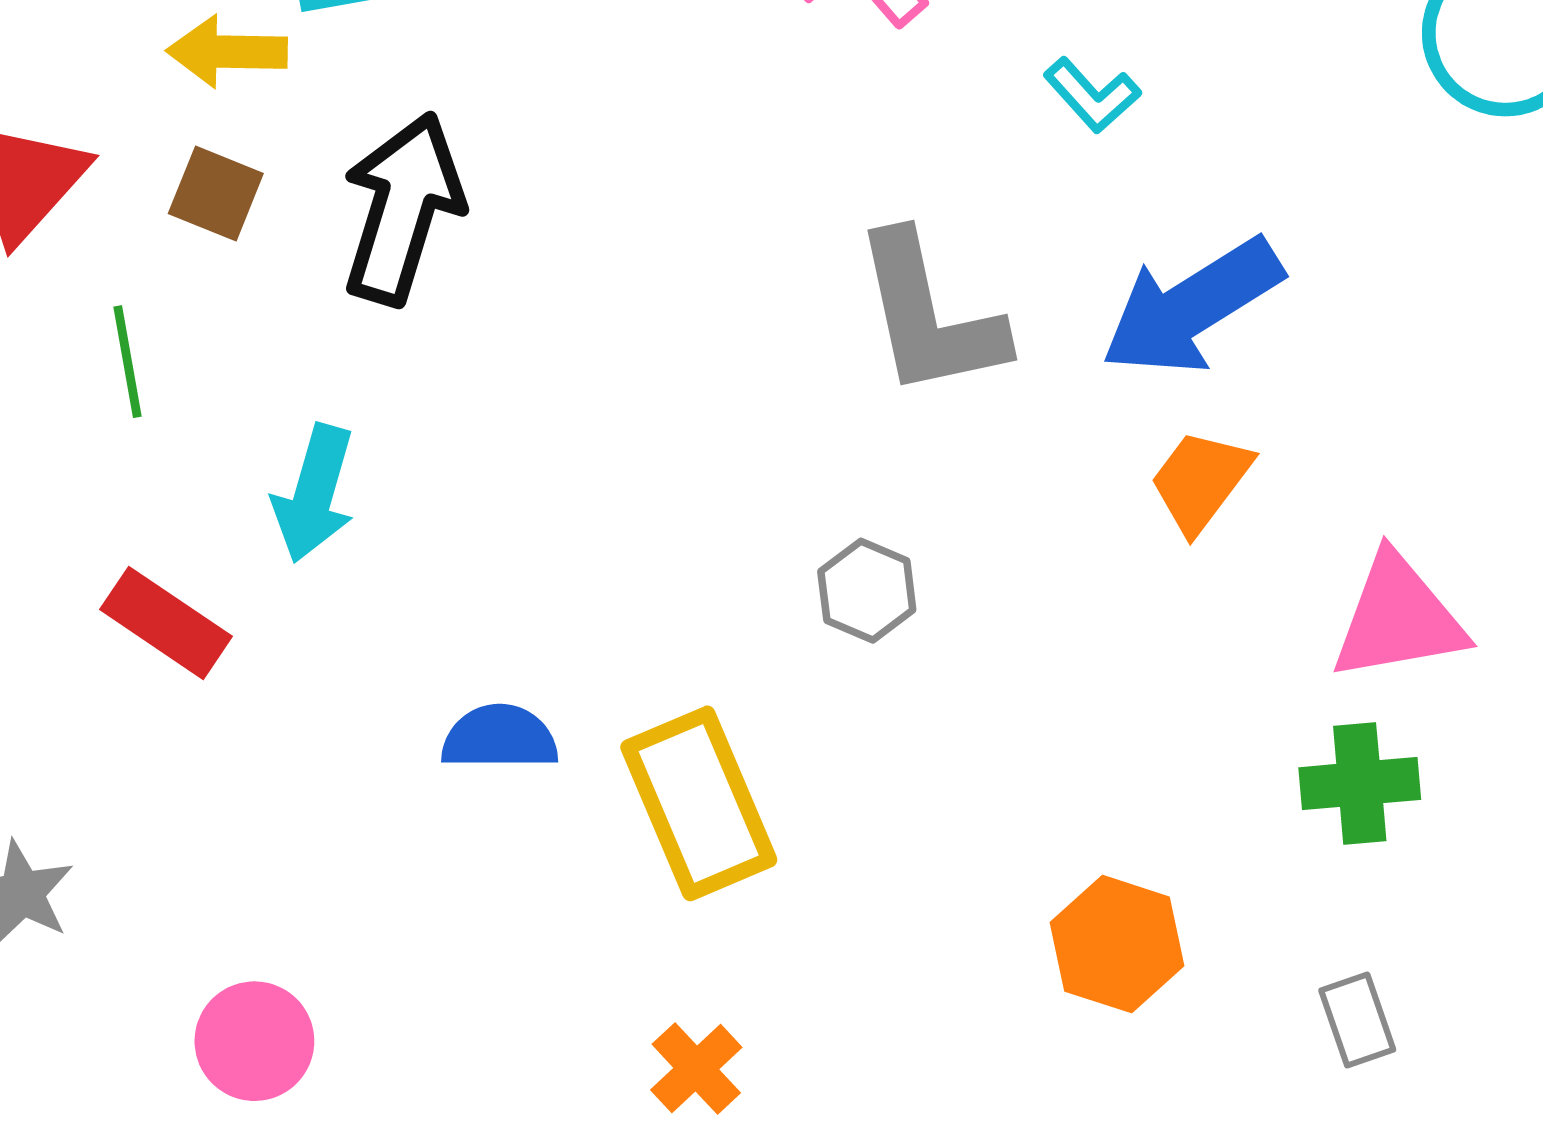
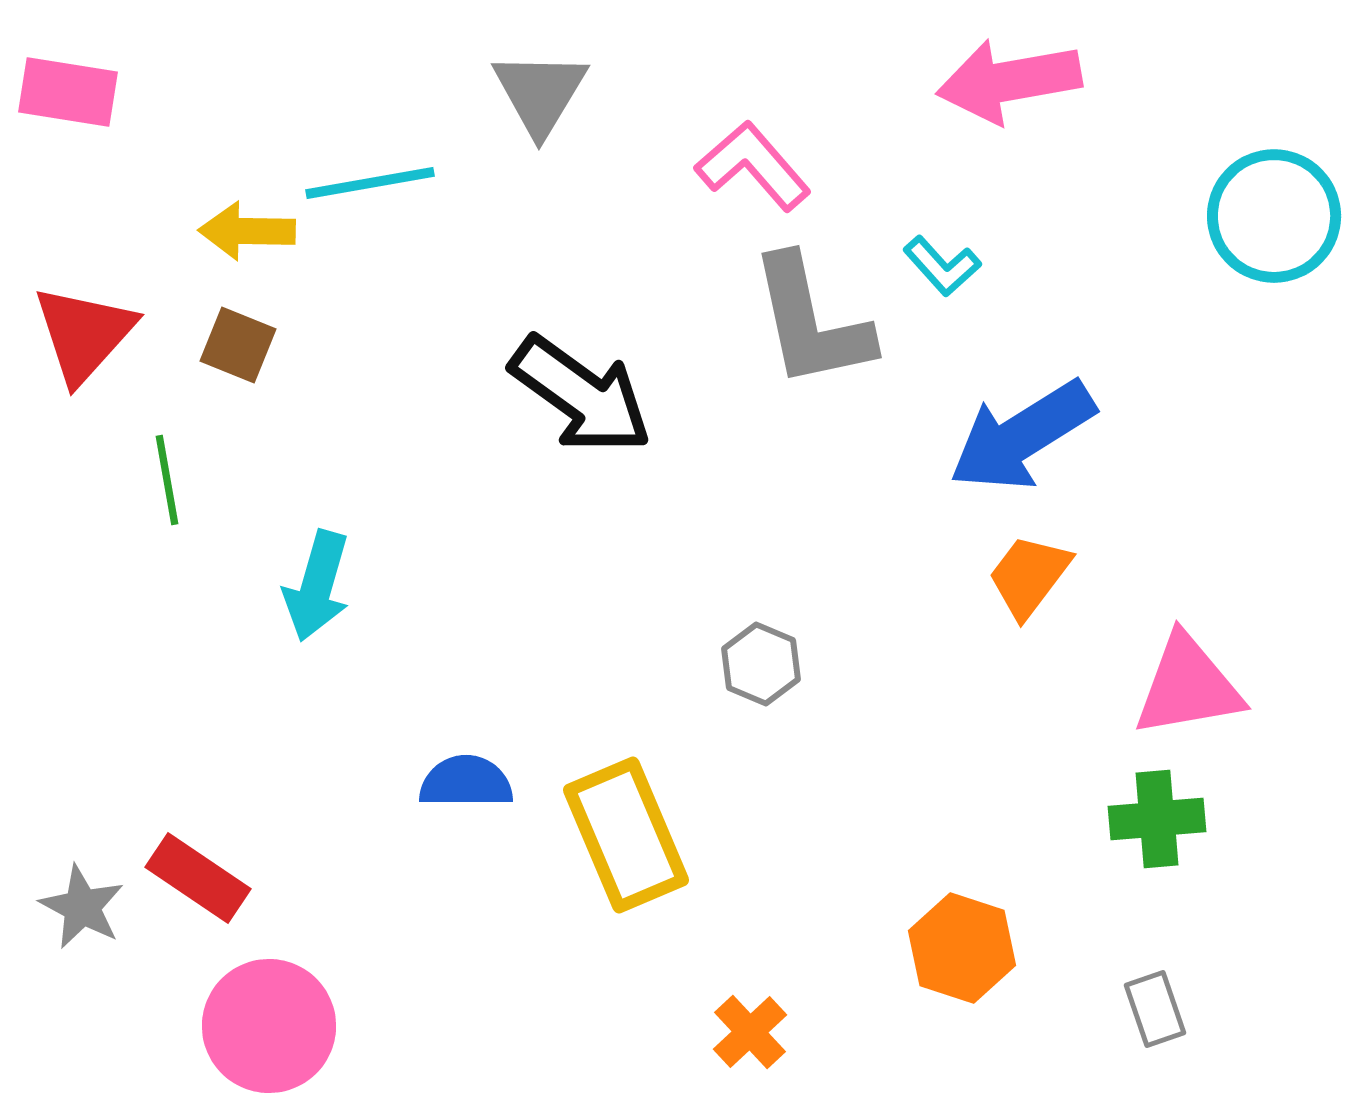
black arrow: (403, 208) -> (581, 395), moved, turned 109
gray L-shape: (929, 316) -> (811, 322), moved
red rectangle: (166, 623) -> (198, 878), moved
pink circle: (254, 1041) -> (269, 1026), size x1.4
orange cross: (696, 1069) -> (750, 1032), moved

